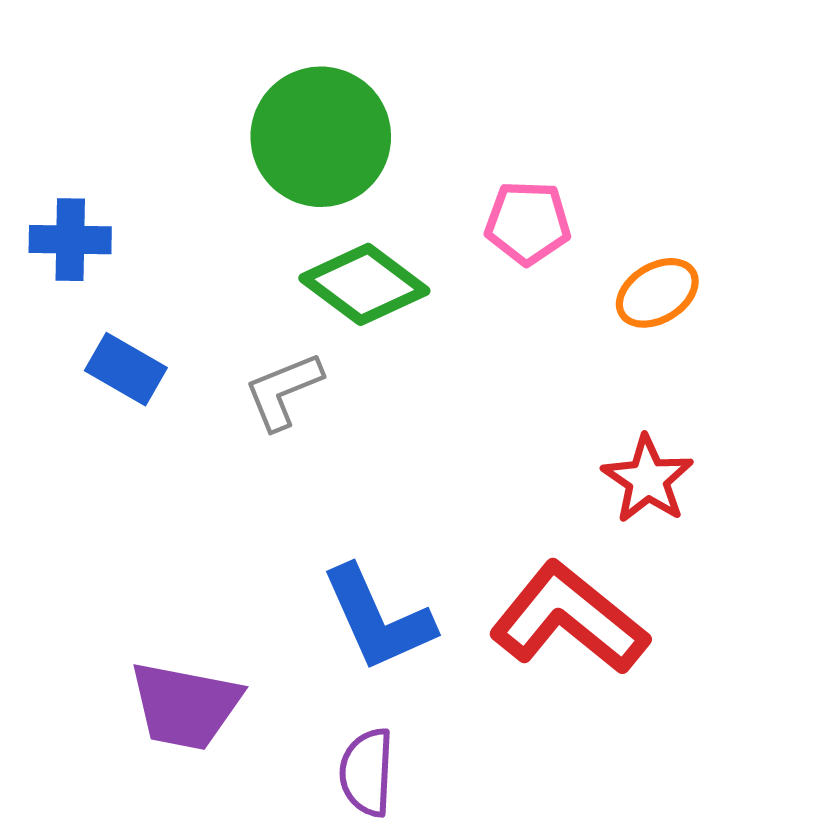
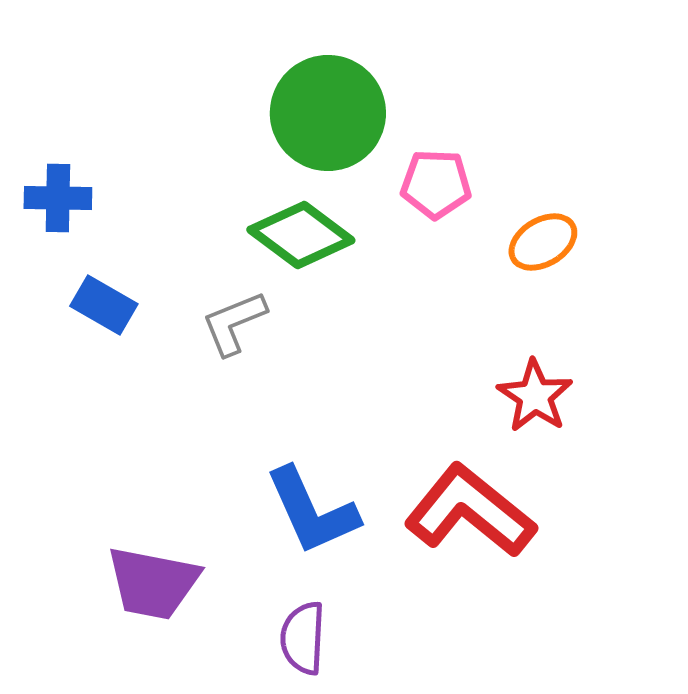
green circle: (321, 137) -> (328, 113), moved

